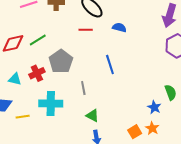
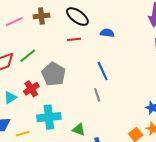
cyan triangle: (15, 79) -> (10, 97), turned -40
gray line: (83, 88) -> (97, 95), moved
green triangle: (92, 116) -> (79, 130), moved

